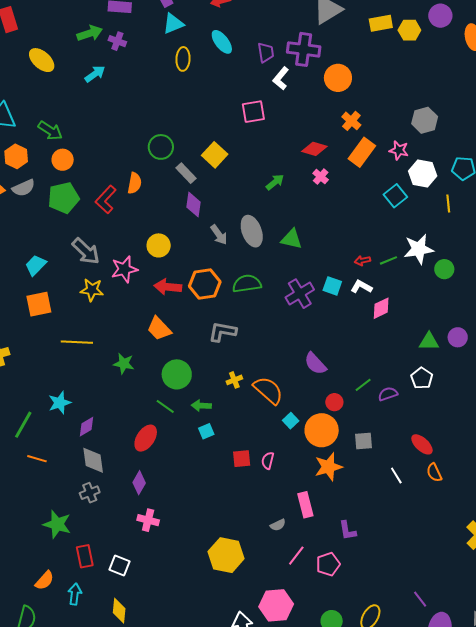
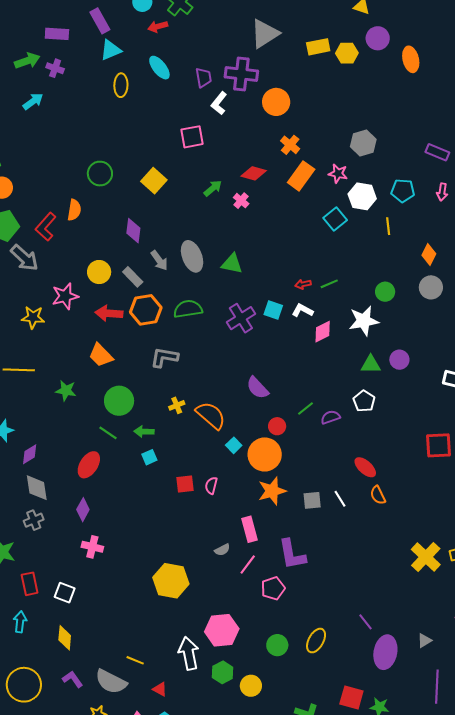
gray rectangle: (186, 173) -> (133, 277), moved
pink cross: (321, 177) -> (241, 201), moved
green arrow: (275, 182) -> (213, 188), moved
white star: (419, 249) -> (364, 321), moved
gray arrow: (86, 251) -> (24, 258), moved
gray square: (364, 441) -> (312, 500), moved
purple L-shape: (348, 531) -> (292, 554), size x1.6
pink line: (296, 556) -> (248, 565), moved

